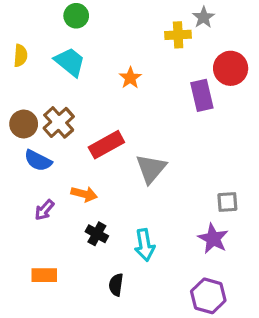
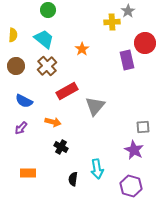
brown cross: (59, 122) -> (47, 66), moved
brown circle: (24, 124) -> (16, 66), moved
purple arrow: (44, 210) -> (21, 128), moved
cyan arrow: (145, 245) -> (97, 169), moved

